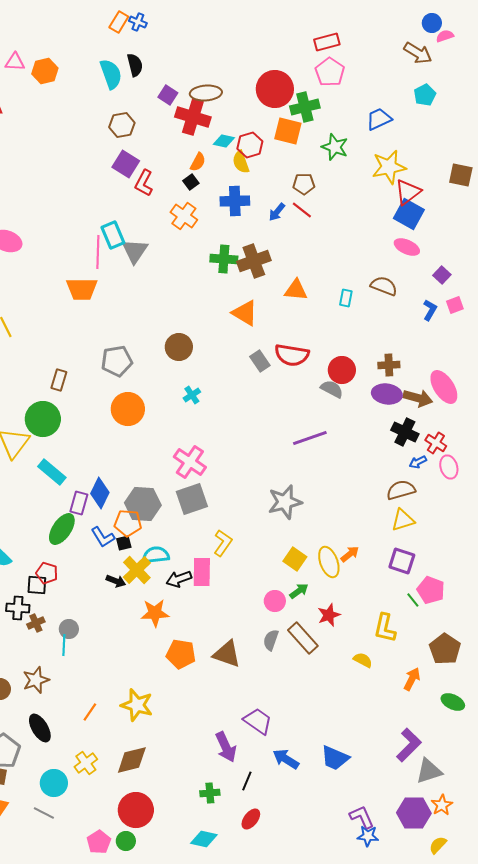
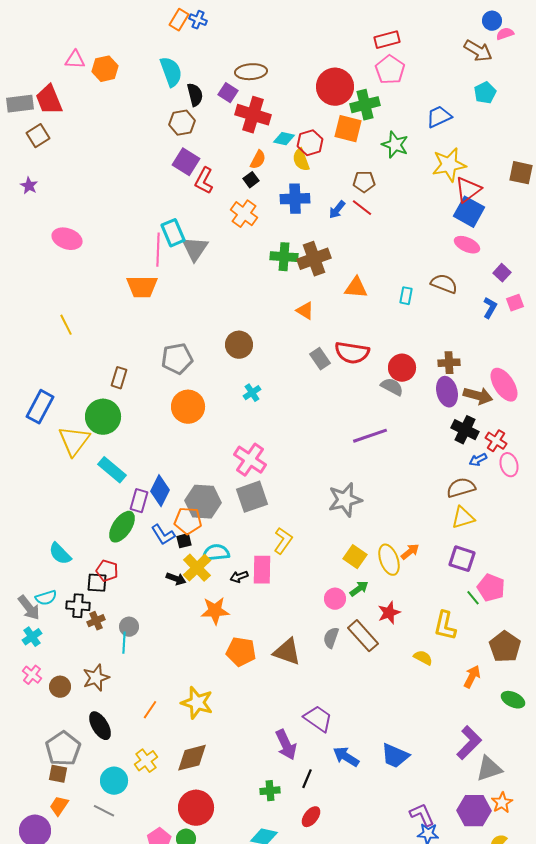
black semicircle: (135, 65) -> (195, 95), moved
brown ellipse: (206, 93) -> (251, 72), moved
orange triangle: (245, 313) -> (305, 311), size x0.7
purple ellipse: (387, 394) -> (447, 392), turned 68
black arrow: (179, 579) -> (239, 577), size x0.7

